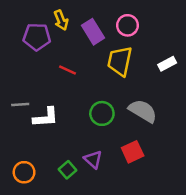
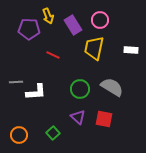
white rectangle: (167, 64) -> (131, 50), turned 32
red square: (133, 152) -> (104, 119), turned 36
purple triangle: (93, 159) -> (78, 117), moved

